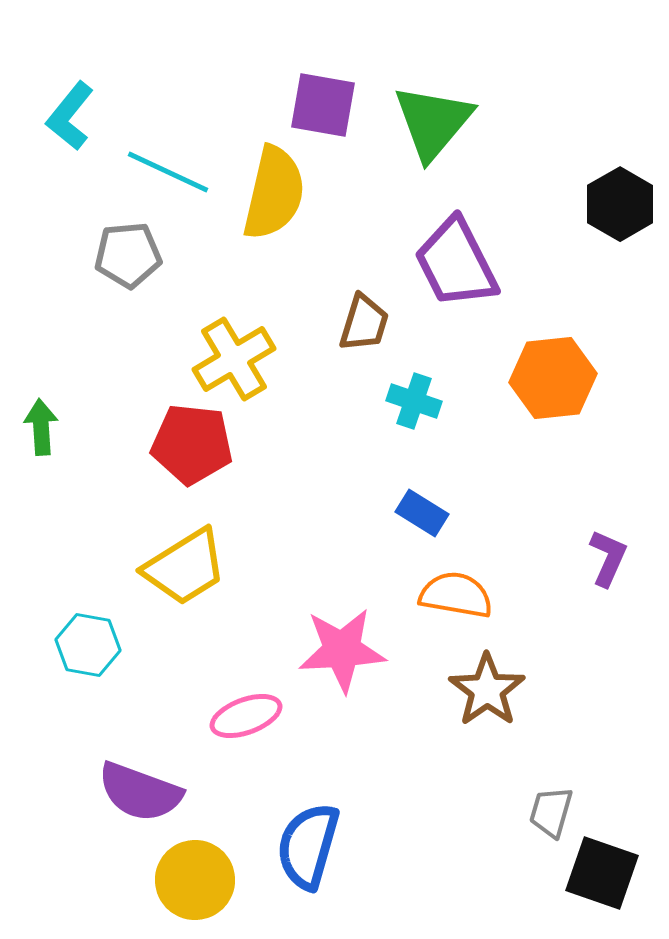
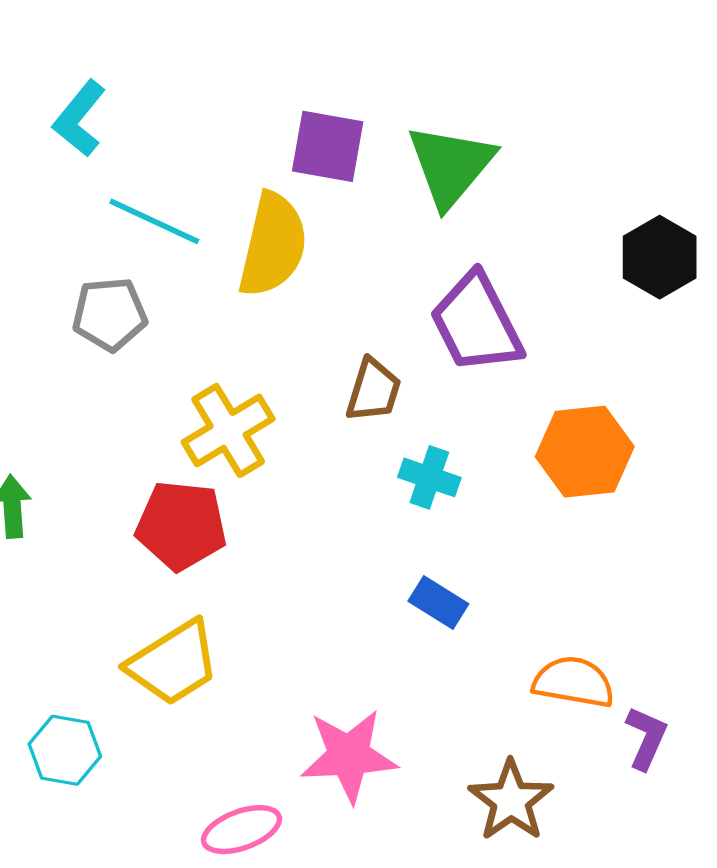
cyan L-shape: (70, 116) -> (79, 119), moved
purple L-shape: (608, 558) -> (646, 738), moved
orange semicircle: (456, 595) -> (574, 682), moved

